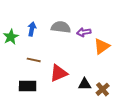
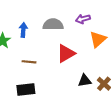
purple arrow: (84, 32) -> (83, 19), moved
red triangle: (59, 73) -> (66, 53), moved

